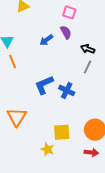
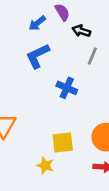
black arrow: (88, 49) -> (81, 31), moved
blue L-shape: (44, 85) -> (38, 56), moved

